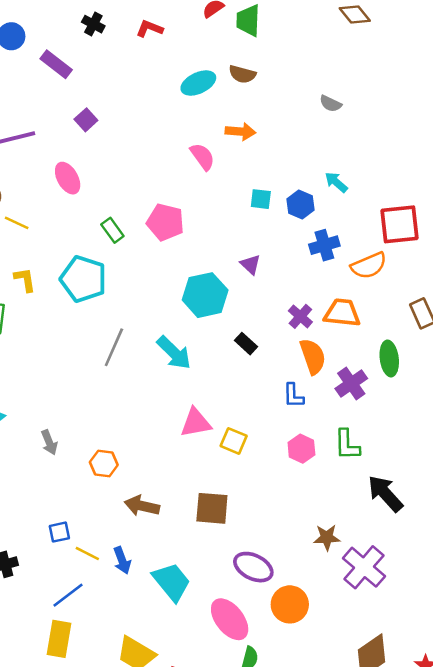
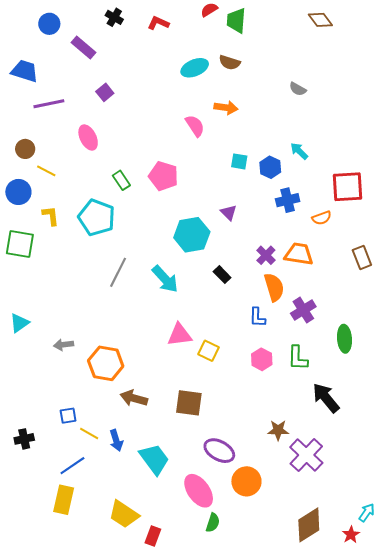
orange semicircle: (369, 266) -> (322, 218), size x0.7
green ellipse: (389, 358) -> (345, 339), moved
gray arrow: (49, 442) -> (64, 345), turned 102
orange hexagon: (104, 463) -> (106, 363), size x1.6

